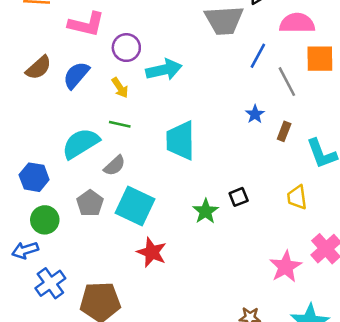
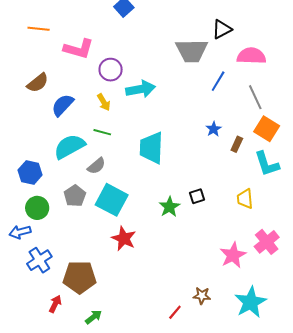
orange square: (320, 59) -> (267, 129), moved, turned 30
blue semicircle: (76, 75) -> (63, 105), moved
gray line: (287, 82) -> (255, 97), moved

